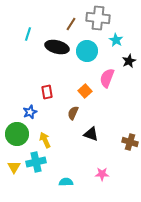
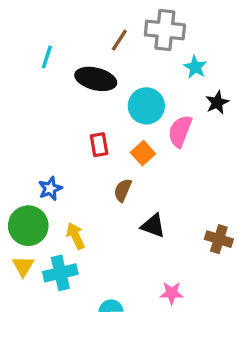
cyan circle: (87, 51) -> (146, 106), moved
red rectangle: (47, 92) -> (99, 145), moved
yellow triangle: (14, 167) -> (23, 266), moved

